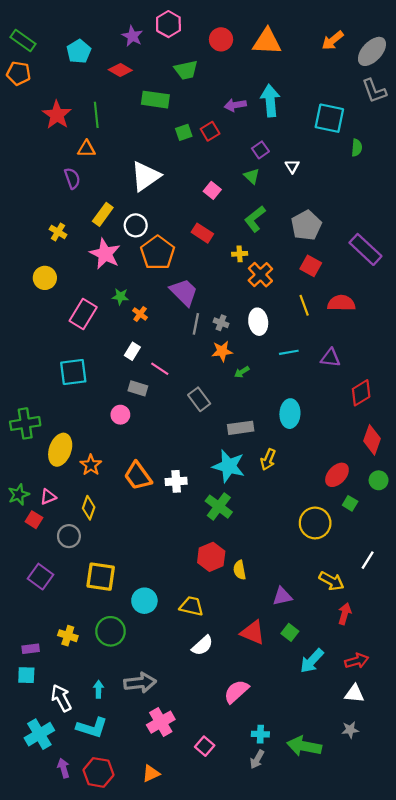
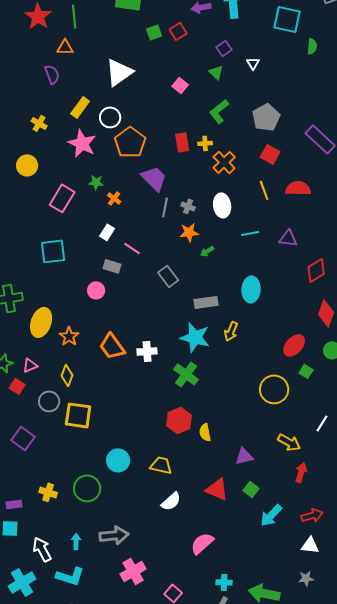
red rectangle: (202, 233) -> (182, 142), moved, turned 48
yellow square: (101, 577) -> (78, 415), moved

